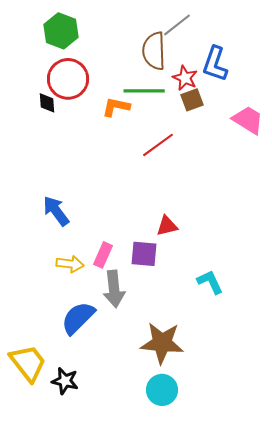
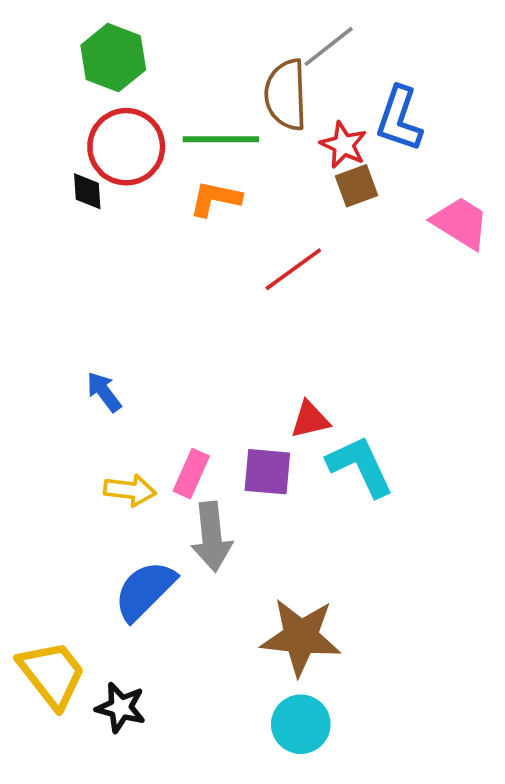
green line: (144, 91) -> (221, 139), moved
blue arrow: (56, 211) -> (104, 392), size x0.7
cyan L-shape: (210, 282) -> (360, 466), moved, size x1.4

